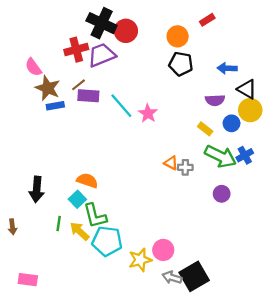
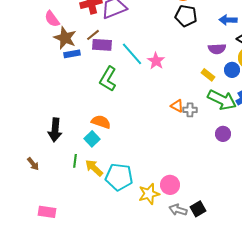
green L-shape: (95, 216) -> (108, 79), moved, turned 45
brown arrow: (12, 227) -> (33, 164), turned -32
black square: (194, 276) -> (198, 209), size x0.6

